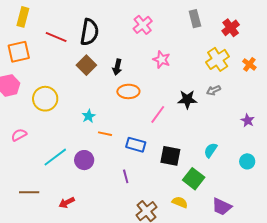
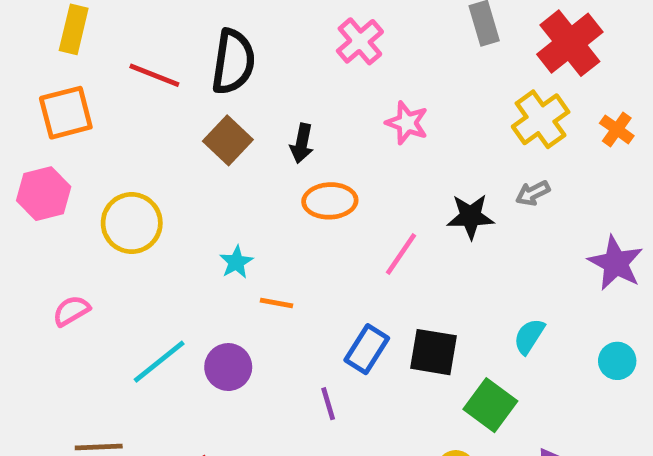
red cross: (231, 28) -> (570, 43), size x1.5
purple star: (248, 120) -> (616, 263), size x1.6
blue rectangle: (136, 145) -> (367, 349), moved, turned -72

